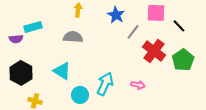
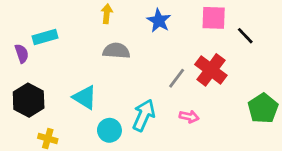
gray line: (133, 32) -> (177, 78), moved
gray semicircle: (73, 37) -> (116, 51), moved
purple semicircle: (16, 39) -> (22, 53), turned -104
green pentagon: (183, 60) -> (263, 108), moved

